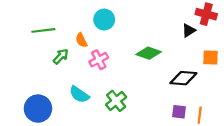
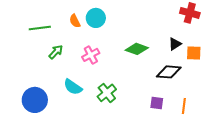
black triangle: (189, 30) -> (175, 44), moved
orange semicircle: (81, 40) -> (75, 21), moved
purple square: (179, 112) -> (157, 103), moved

